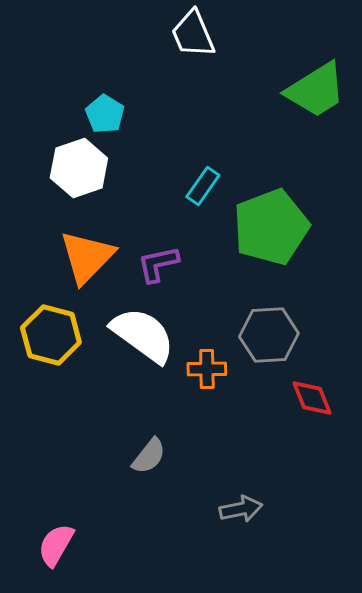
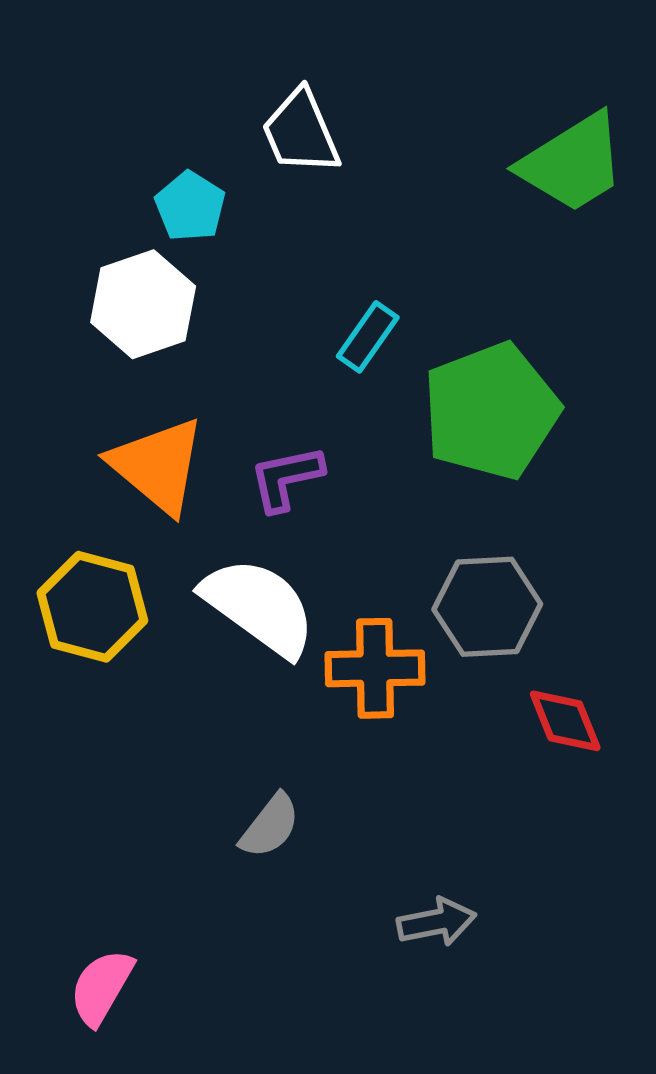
white trapezoid: (193, 34) -> (301, 132), moved
orange triangle: (87, 257) -> (158, 465), turned -34
orange cross: (207, 369) -> (375, 668), size x1.4

